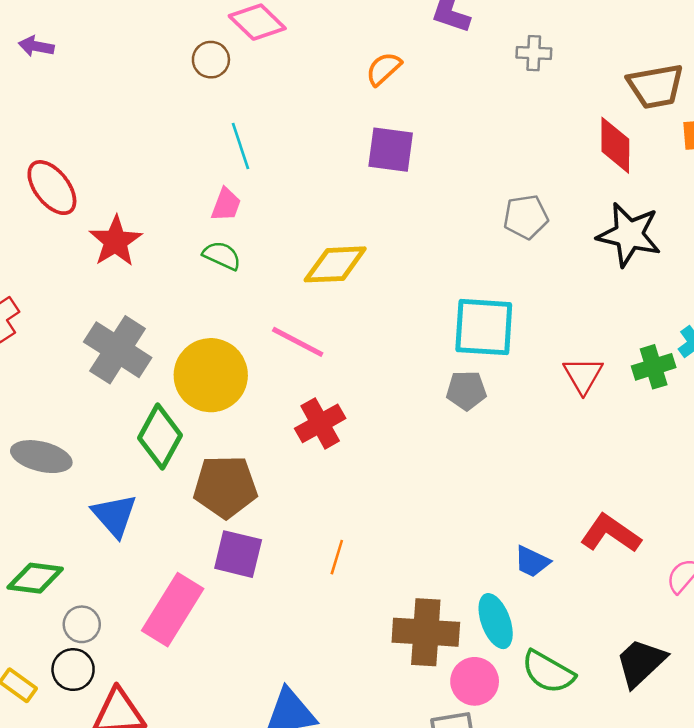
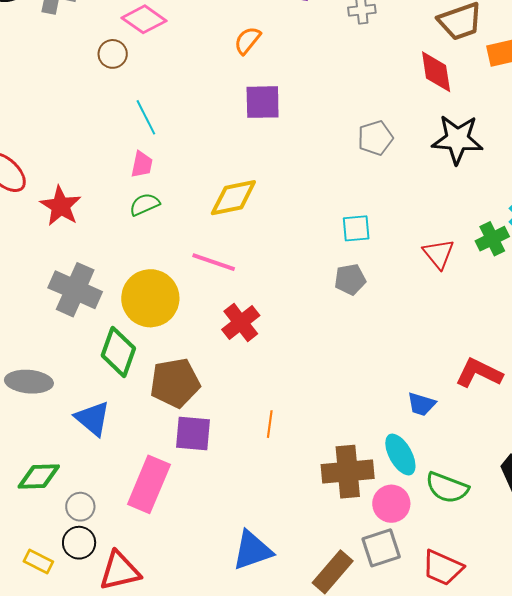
green semicircle: (222, 256) -> (145, 204), turned -40
cyan square: (484, 327) -> (356, 228), size x0.6

